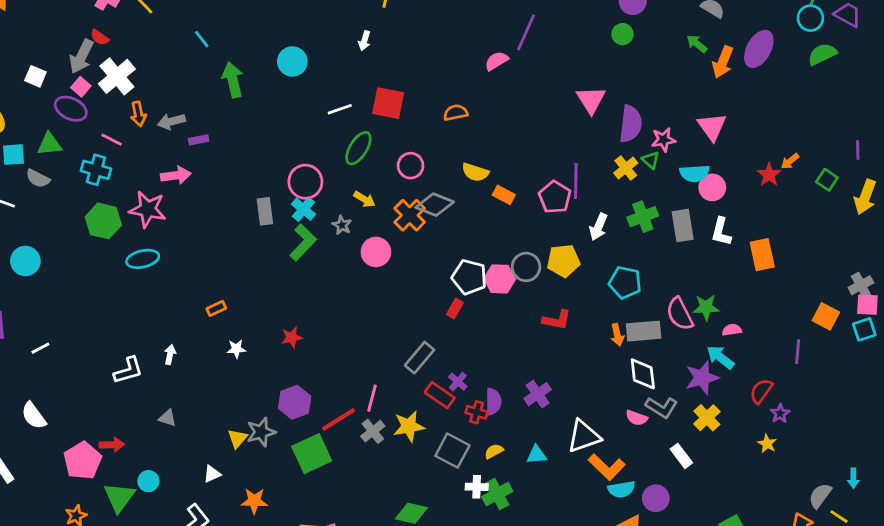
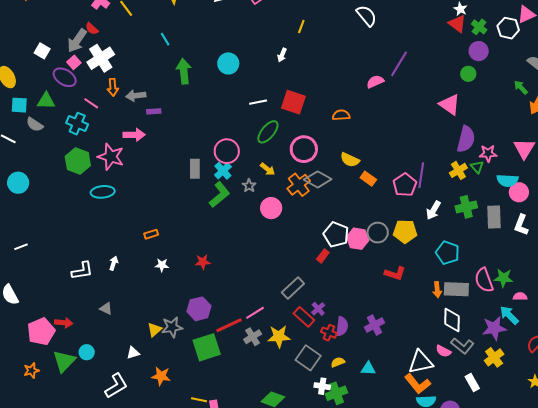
pink triangle: (591, 100) -> (450, 104), moved, turned -30
pink circle: (411, 166) -> (304, 149), size x1.4
pink line: (372, 398) -> (255, 313), turned 36
white triangle: (584, 436) -> (421, 362), moved

